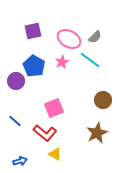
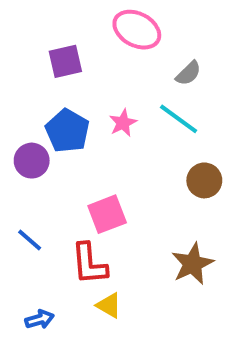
pink ellipse: (69, 39) -> (137, 30), moved
brown circle: (103, 100) -> (204, 180), moved
red L-shape: (45, 133) -> (89, 264), turned 45

